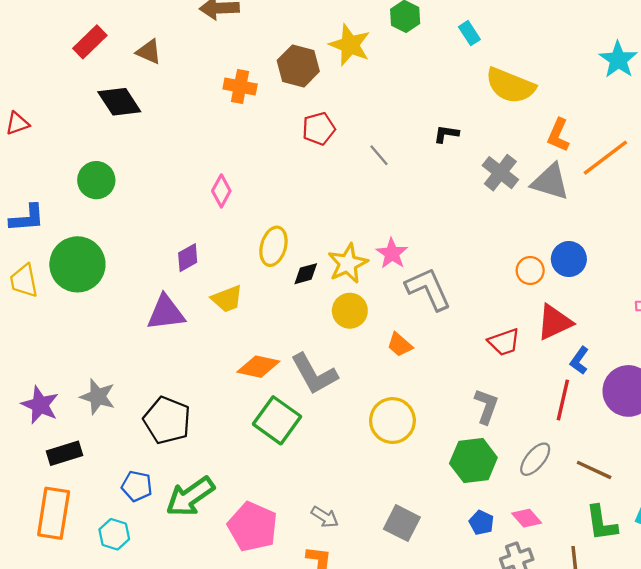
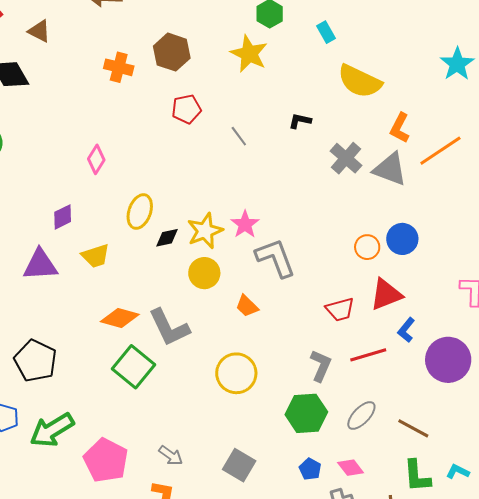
yellow star: (350, 45) -> (249, 54), moved
red line: (563, 400) -> (368, 355), moved, turned 57

